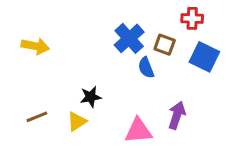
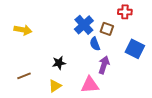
blue square: (204, 57) -> (135, 49), moved
purple arrow: (177, 115) -> (104, 65), moved
yellow triangle: (77, 121) -> (55, 86), moved

